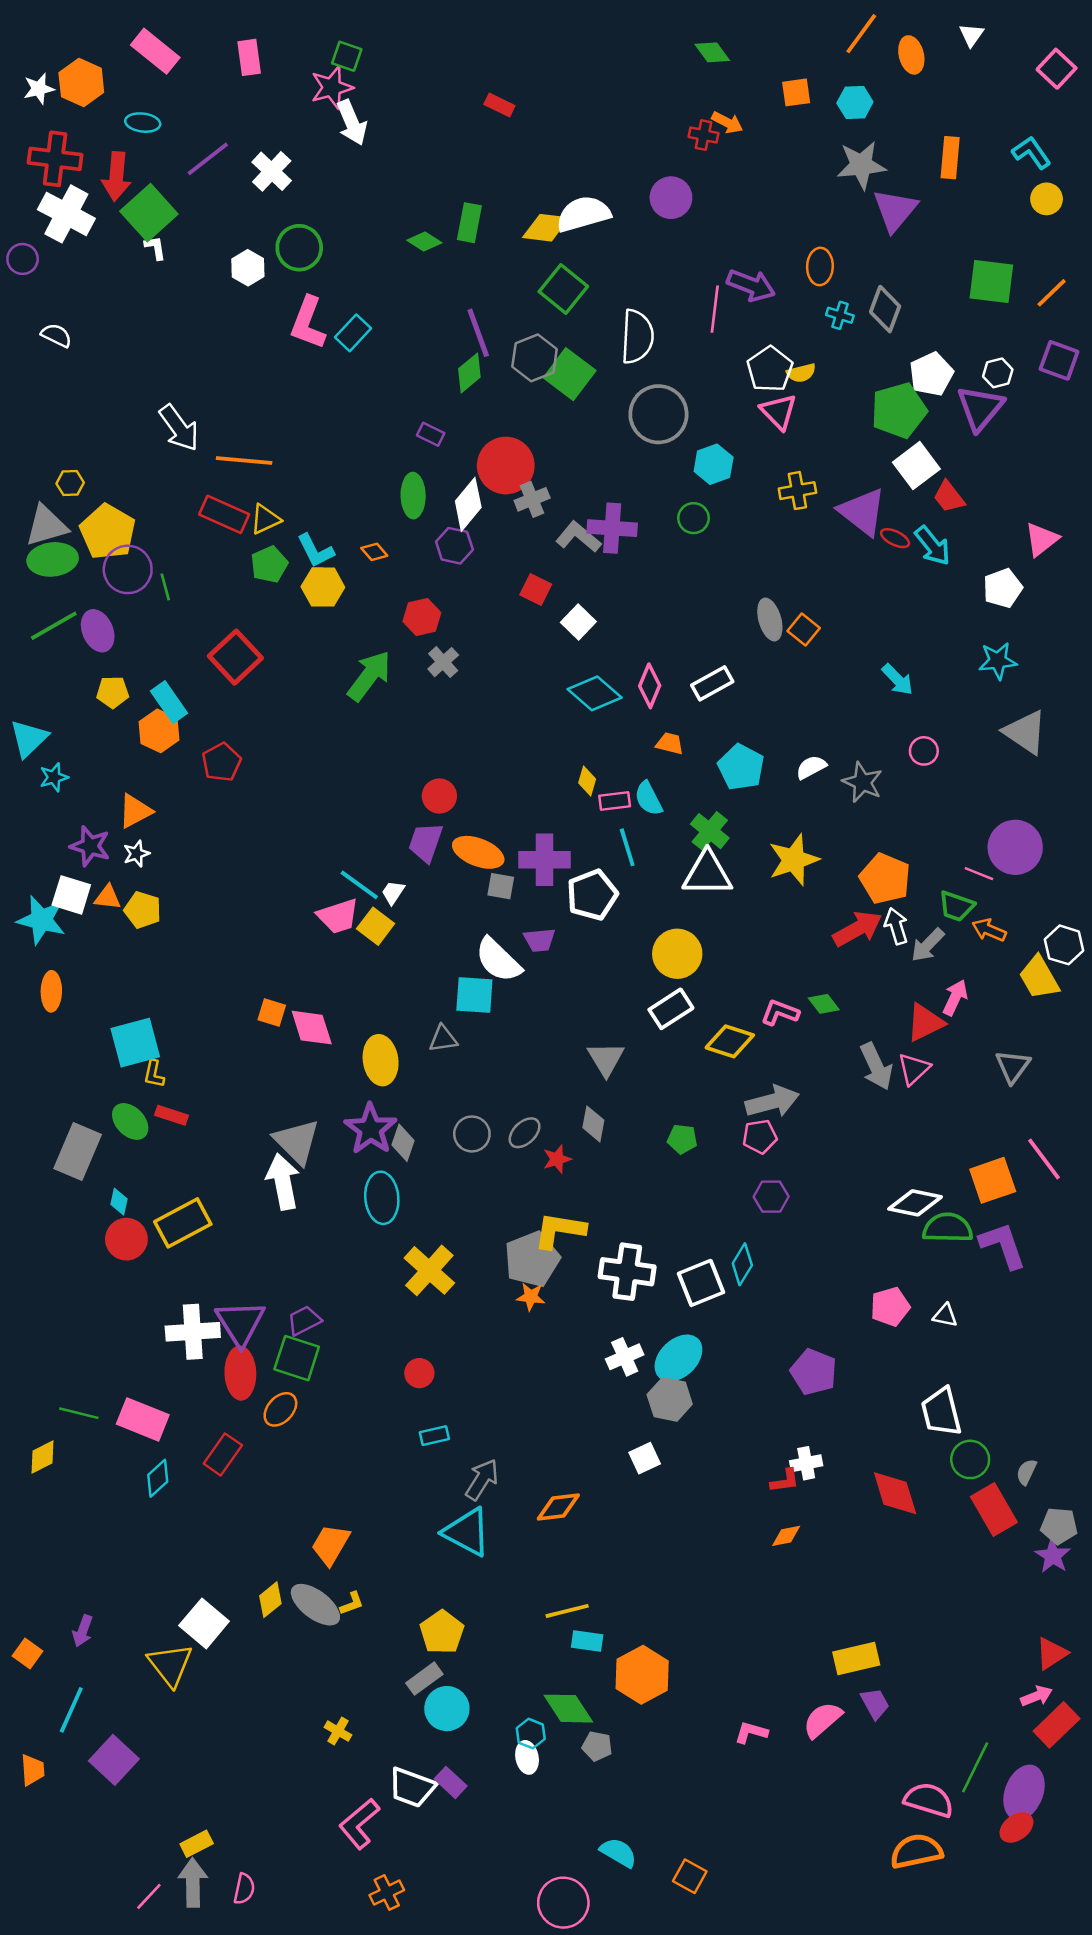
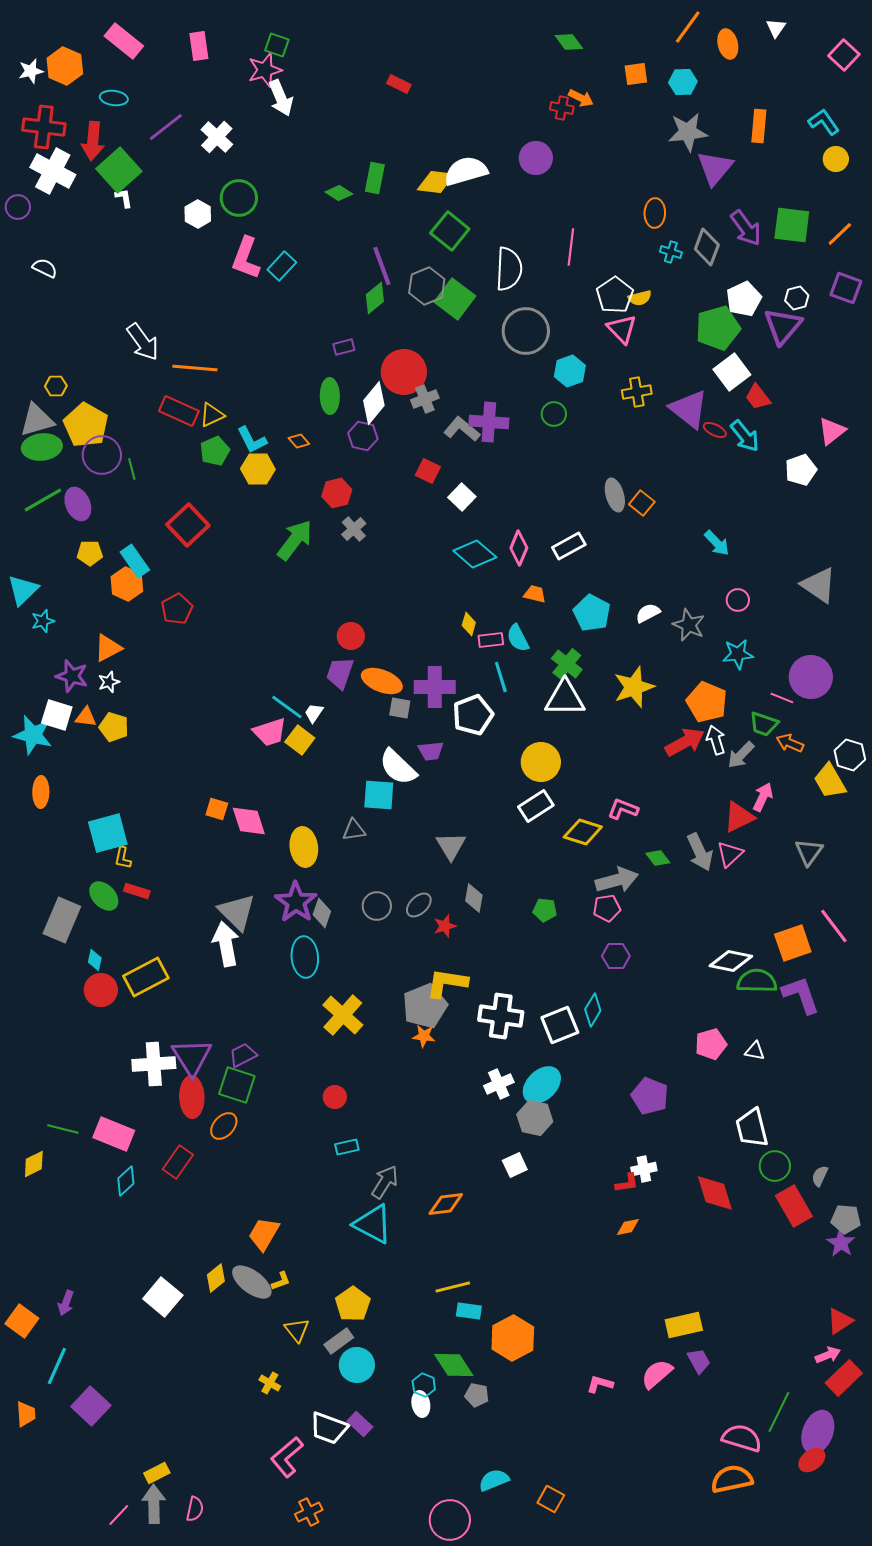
purple arrow: (751, 285) -> (746, 228), moved, turned 33
purple rectangle: (431, 434) -> (344, 347), turned -40
cyan star: (998, 661) -> (738, 654), moved
green diamond: (824, 1004) -> (658, 858), moved
gray triangle: (606, 1059) -> (451, 846), moved
orange square: (28, 1653) -> (22, 1321), size x1.4
yellow triangle: (170, 1665) -> (297, 1330), moved, size x0.7
cyan semicircle: (618, 1853) -> (494, 1480), turned -52

